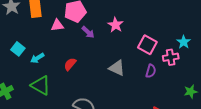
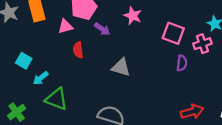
cyan arrow: (37, 58) -> (41, 78), moved
red semicircle: (70, 64) -> (78, 50), moved, turned -40
gray triangle: (117, 68) -> (121, 67), moved

